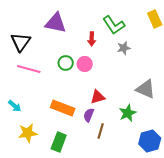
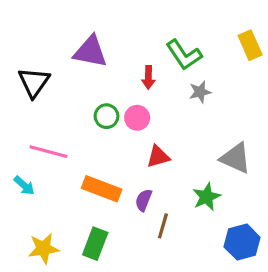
pink line: (29, 69) -> (48, 152), moved
red triangle: (98, 97) -> (158, 157), moved
yellow star: (28, 133) -> (44, 248), moved

